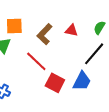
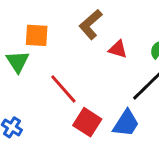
brown L-shape: (45, 34) -> (91, 24), moved

